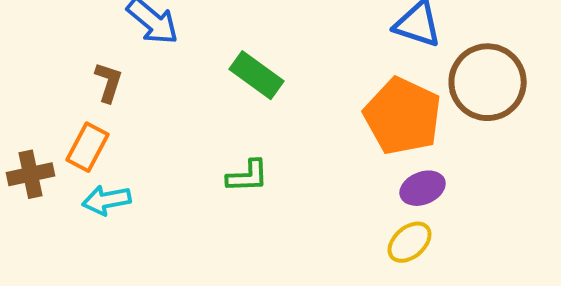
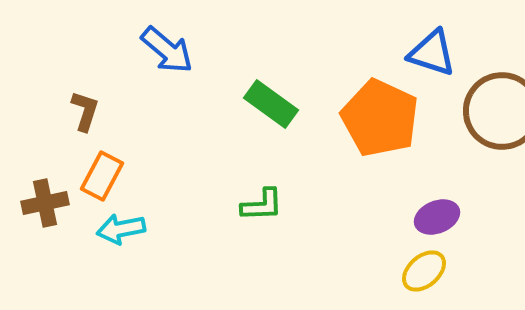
brown L-shape: (109, 82) -> (85, 111), moved
orange pentagon: (403, 116) -> (380, 118), moved

